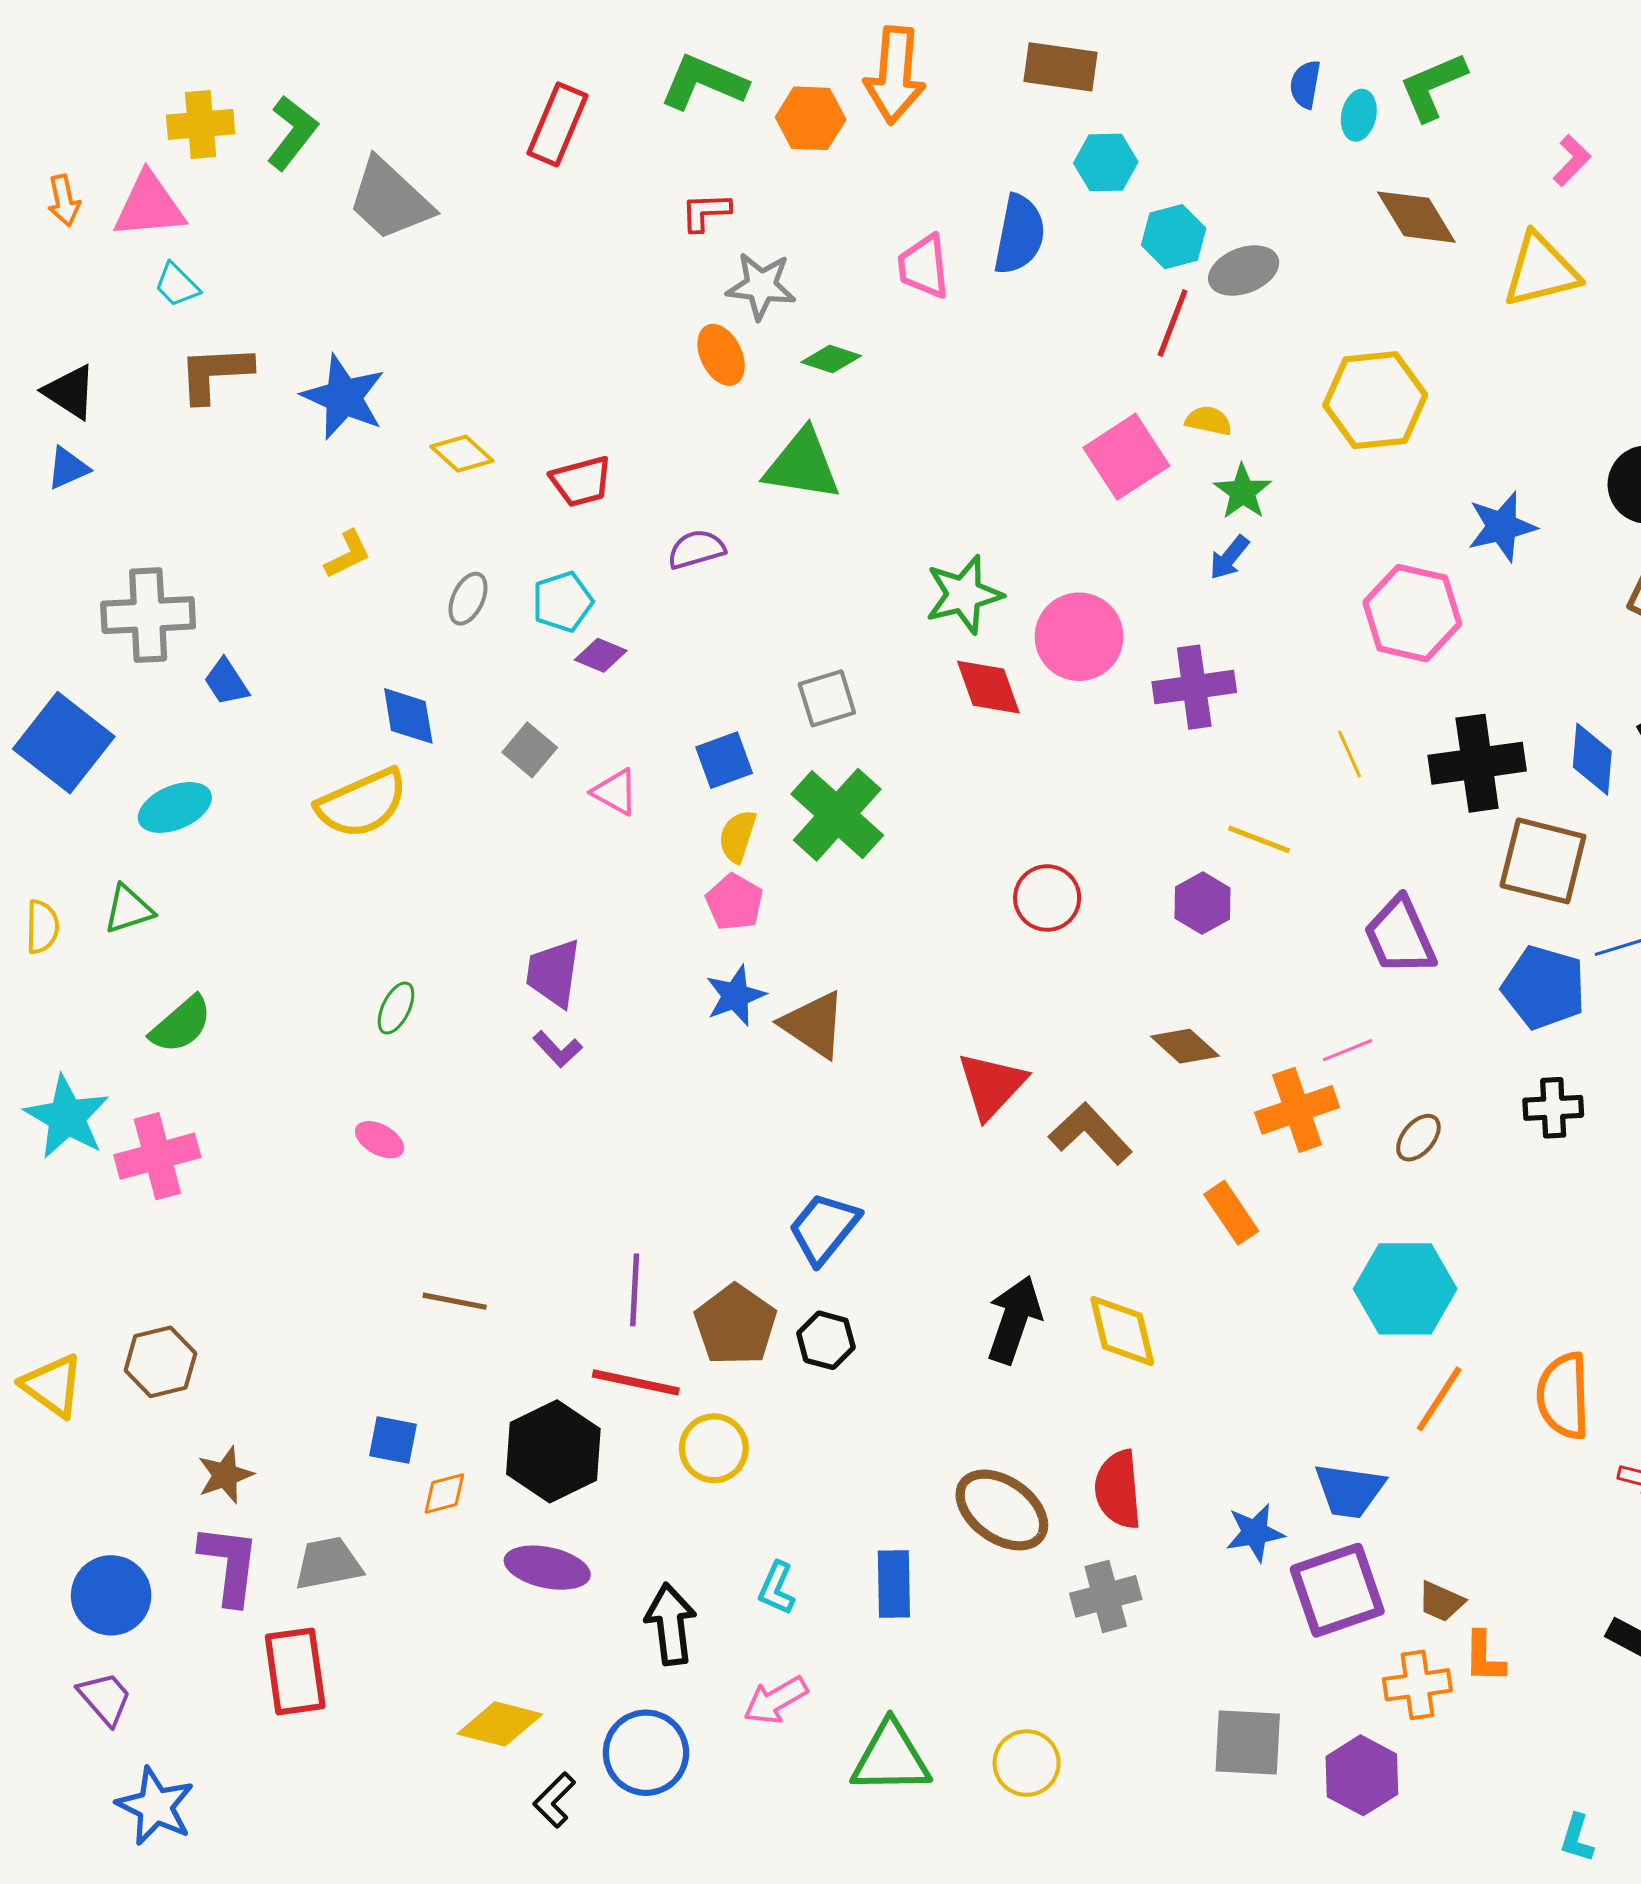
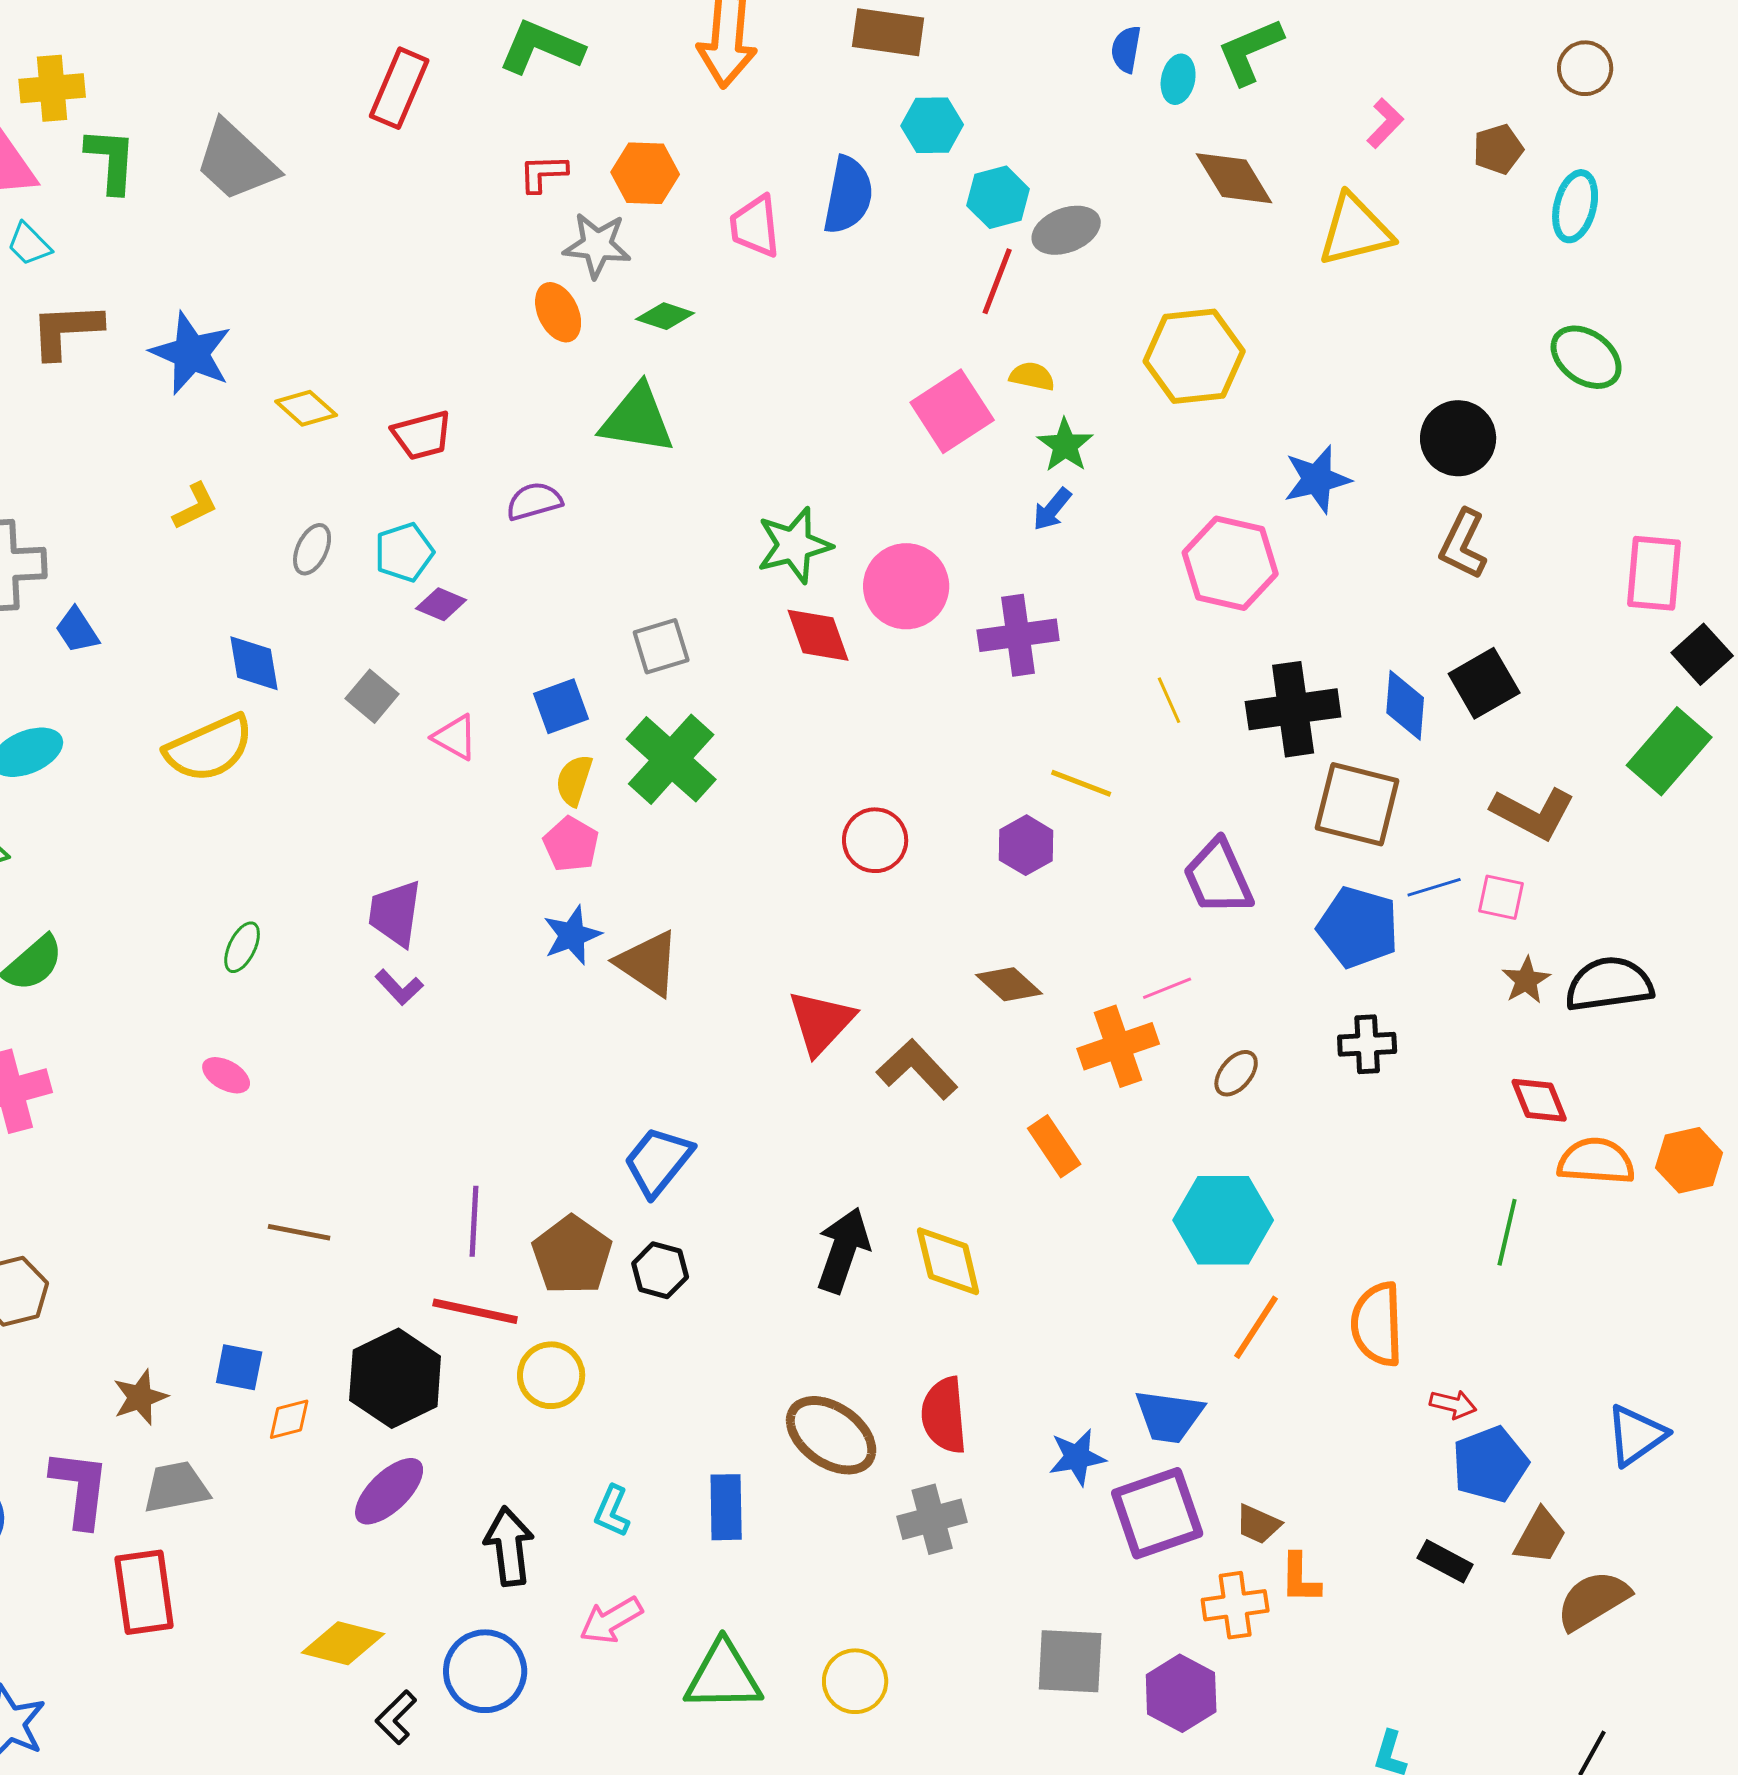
orange hexagon: (811, 118) -> (645, 173), moved
green L-shape: (292, 133) -> (111, 160), moved, turned -34
brown star: (225, 1475) -> (140, 1397), moved
purple ellipse: (547, 1568) -> (389, 1491), turned -56

